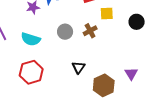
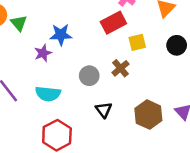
black triangle: (78, 67) -> (104, 110), moved
brown hexagon: (104, 85) -> (148, 115), moved

